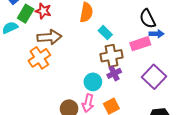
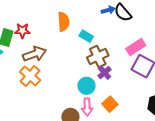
blue arrow: (157, 34) -> (108, 10), moved
pink rectangle: (140, 44) -> (136, 47), moved

